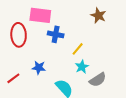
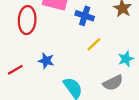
blue cross: (56, 34) -> (85, 16), moved
cyan star: (82, 67) -> (126, 59), moved

